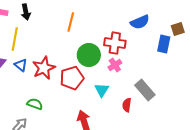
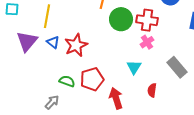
green circle: (89, 55) -> (121, 19), moved
red pentagon: (72, 78) -> (92, 79), moved
red semicircle: (127, 105) -> (152, 90), moved

